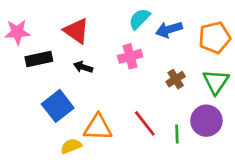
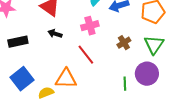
black rectangle: (39, 59) -> (18, 42), moved
blue square: (58, 106) -> (22, 79), moved
red line: (145, 123) -> (86, 55), moved

